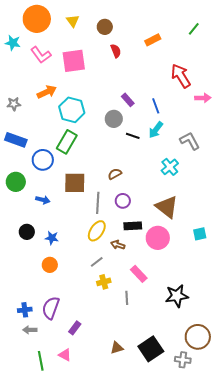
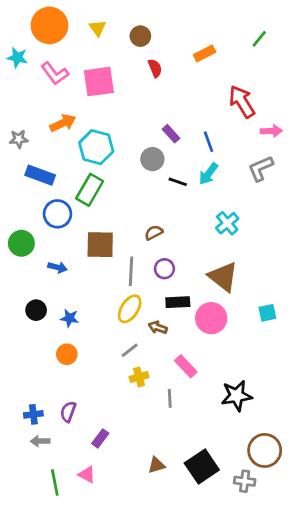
blue rectangle: (16, 140) -> (40, 175), moved
gray L-shape: (190, 141) -> (261, 168), moved, turned -85
purple semicircle: (51, 308) -> (68, 412), size x0.7

